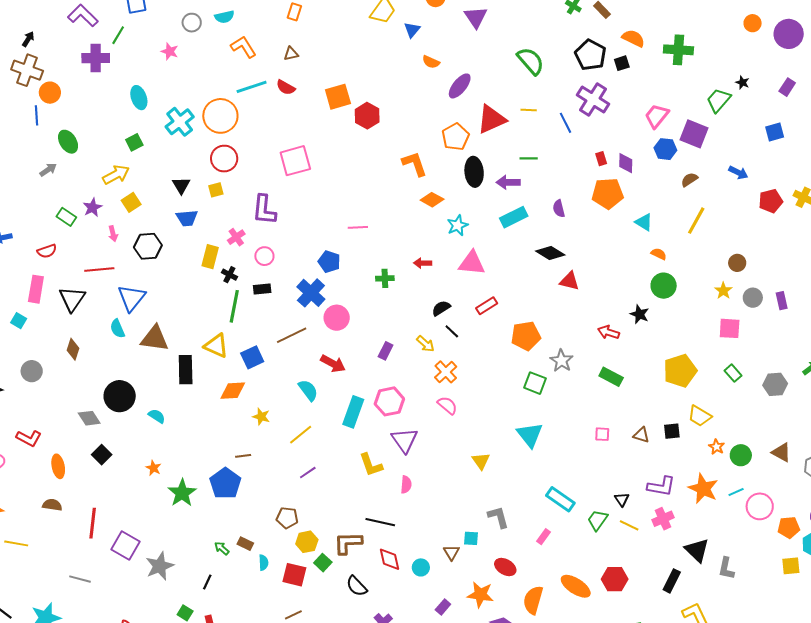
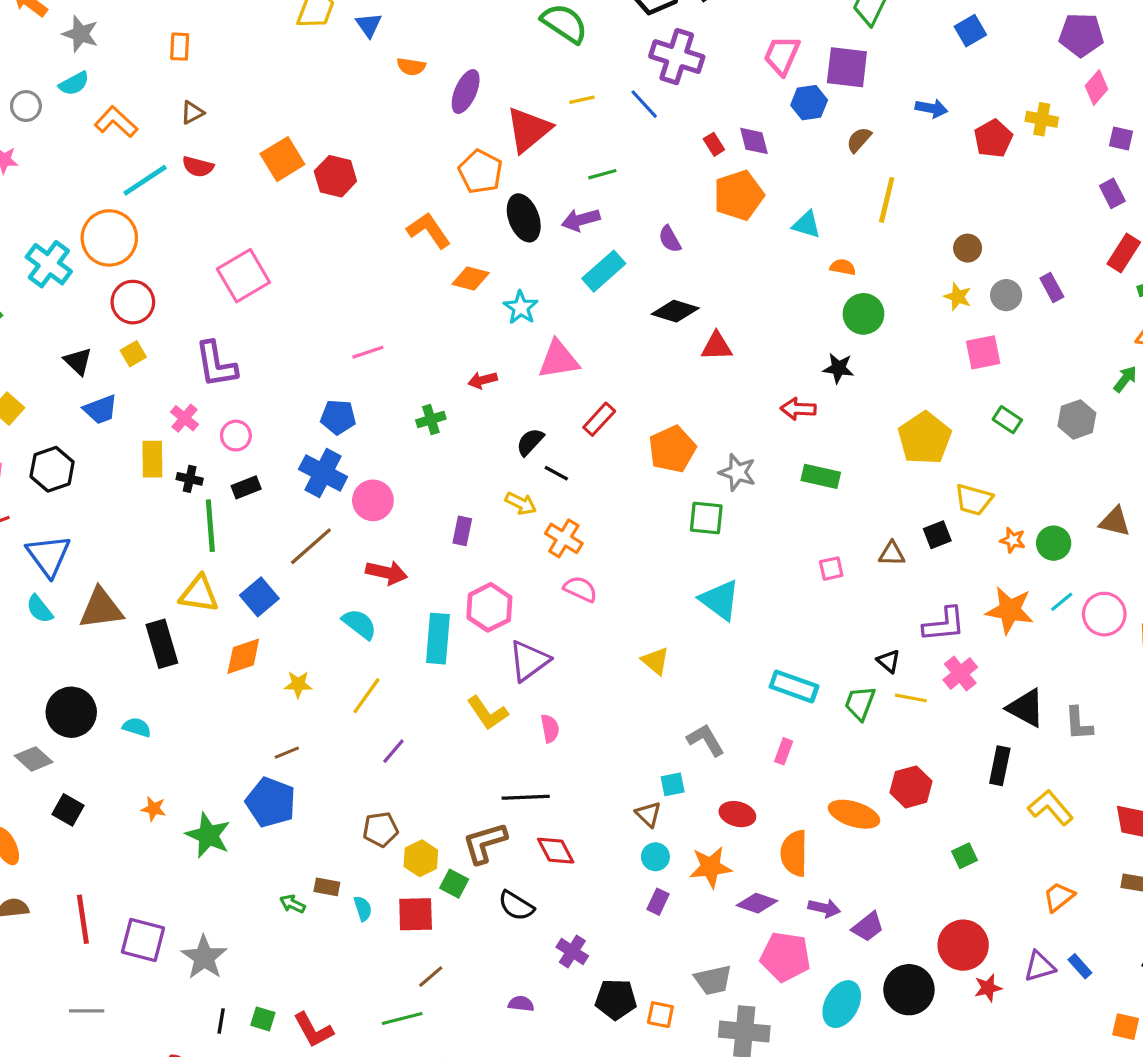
purple triangle: (405, 440) -> (529, 661), turned 44
cyan circle: (421, 567) -> (655, 857), moved
black line: (207, 582) -> (221, 1021), moved

